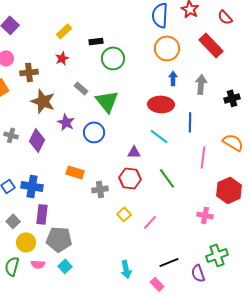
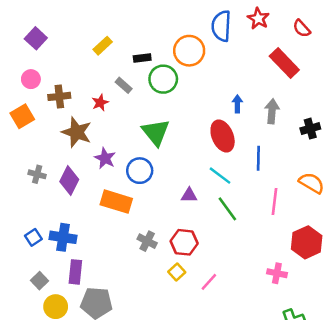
orange circle: (167, 48) -> (189, 51), moved
red star: (62, 58) -> (100, 103), moved
gray rectangle: (81, 88) -> (124, 85), moved
red ellipse: (161, 104) -> (223, 136), turned 65
orange rectangle: (75, 172) -> (116, 202), moved, size x1.4
red hexagon: (130, 178) -> (184, 242), moved
green line: (167, 178) -> (227, 209), moved
gray cross: (100, 189) -> (147, 241), turned 35

